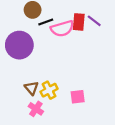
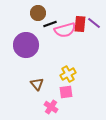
yellow cross: (49, 90) -> (68, 74), moved
pink square: (78, 97) -> (66, 92), moved
pink cross: (36, 109) -> (51, 107), moved

